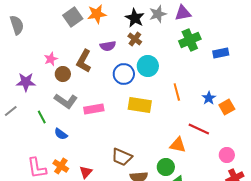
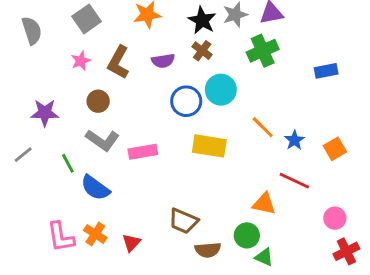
gray square: (73, 17) -> (87, 19), moved
green cross: (190, 40) -> (263, 51), moved
pink star: (51, 59) -> (81, 61), moved
brown L-shape: (84, 61) -> (118, 62), moved
orange line: (177, 92) -> (263, 127), turned -30
blue star: (209, 98) -> (294, 140), moved
blue semicircle: (61, 134) -> (95, 188), size x1.5

